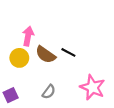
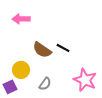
pink arrow: (28, 36) -> (21, 19), moved, turned -102
yellow circle: (19, 58) -> (21, 70), moved

